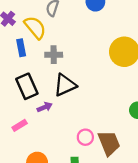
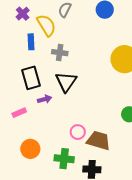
black triangle: (65, 85) -> (66, 82), turned -40
brown trapezoid: (109, 143) -> (99, 141), turned -60

